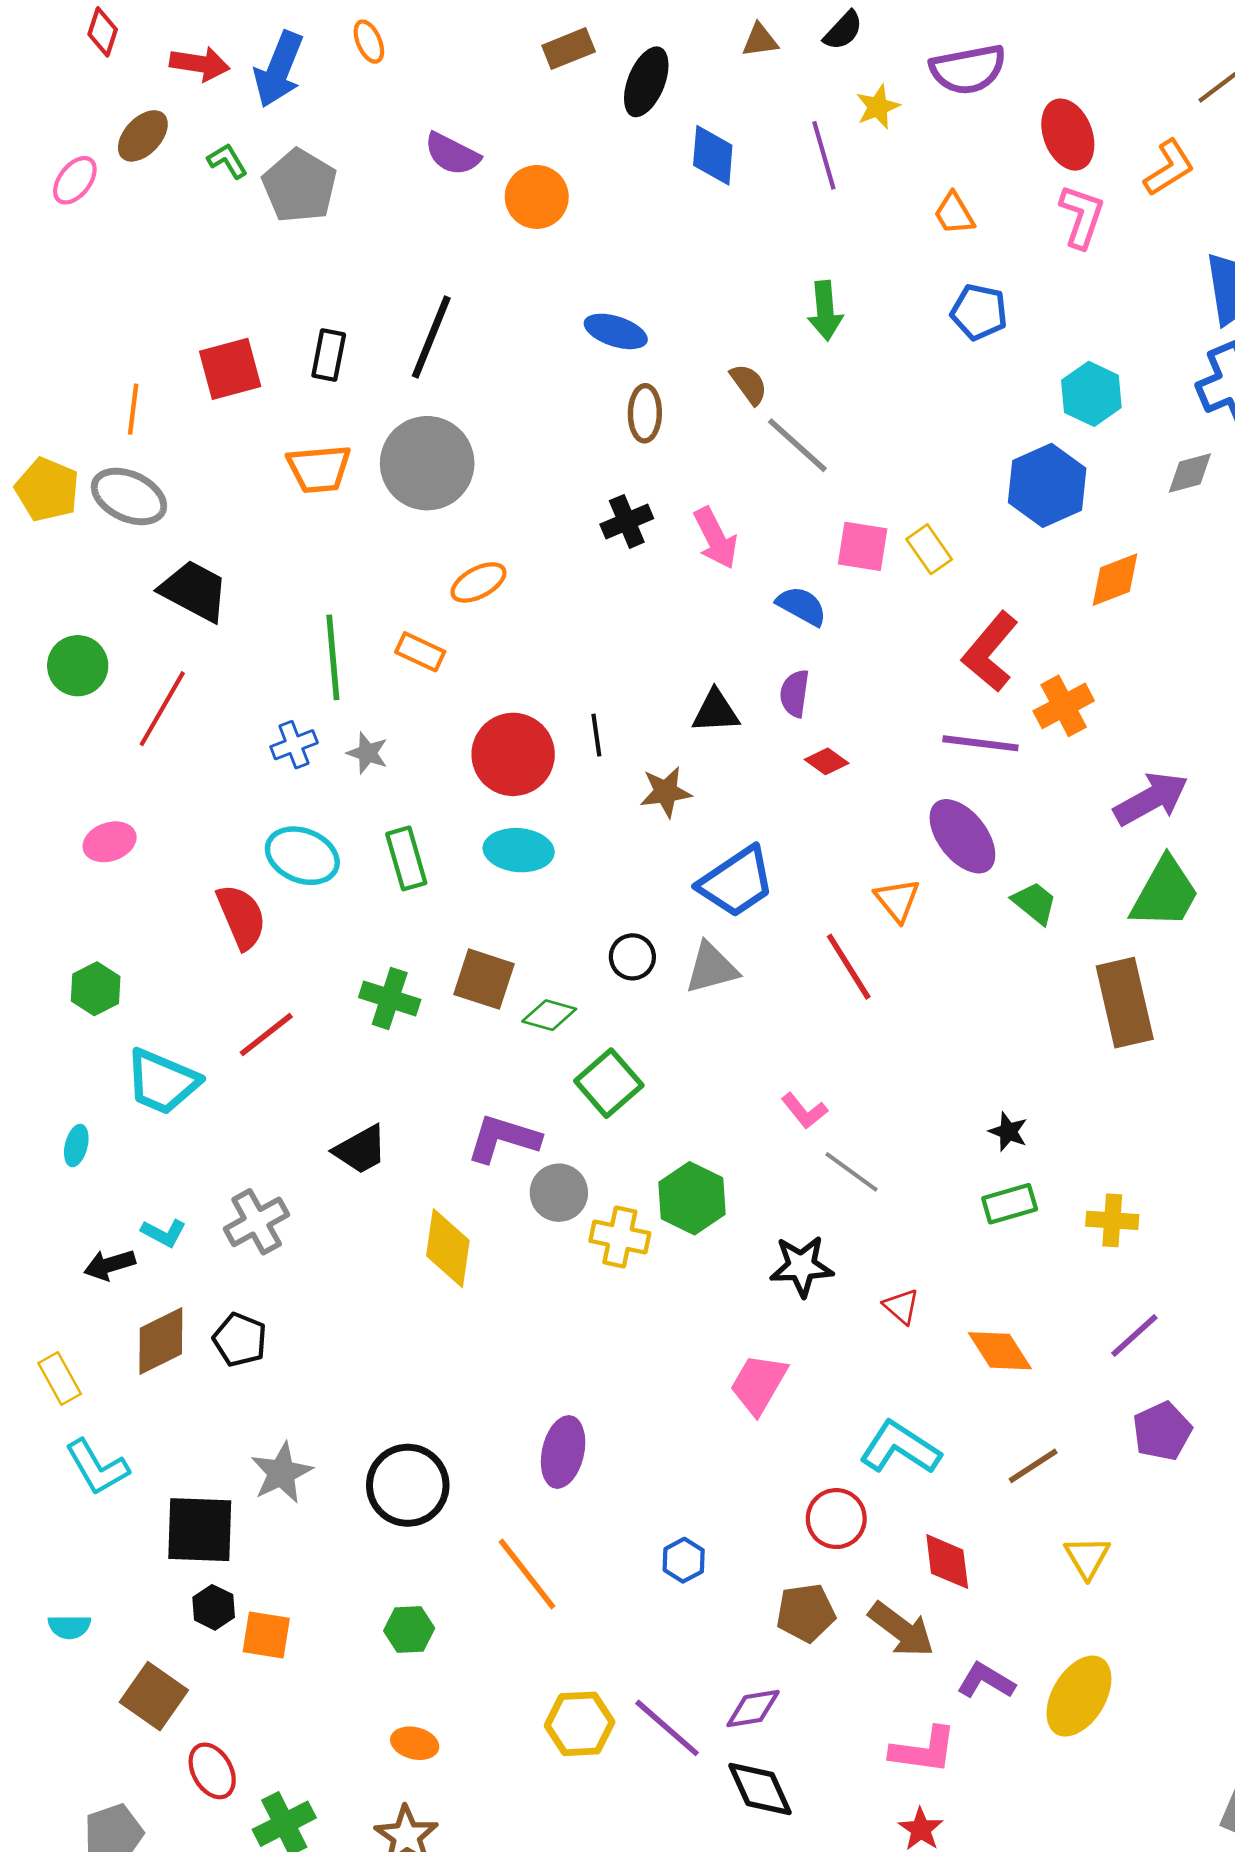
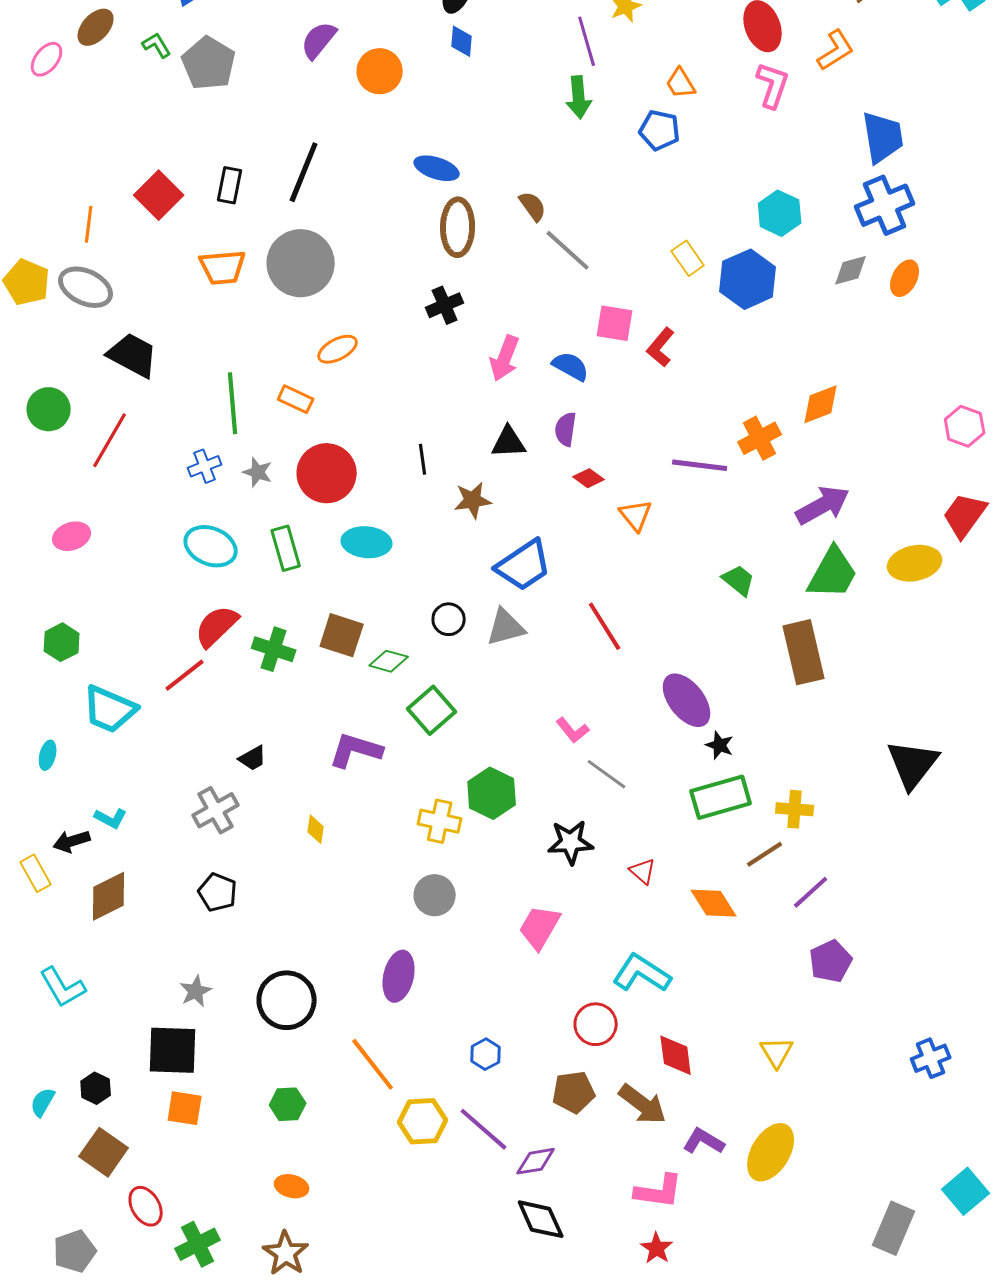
purple semicircle: (452, 154) -> (319, 40), turned 102
blue diamond: (713, 155) -> (462, 41), moved, size x0.7
green arrow: (825, 311) -> (579, 97), moved
blue pentagon: (979, 312) -> (660, 130), moved
red square: (230, 369) -> (159, 195), turned -30
brown ellipse: (645, 413) -> (458, 227), size x1.4
pink arrow: (716, 538) -> (505, 358), moved, turned 48
yellow rectangle: (929, 549) -> (688, 258), moved
orange diamond: (1115, 580) -> (821, 404), moved
red L-shape: (990, 652) -> (661, 347), moved, size x0.7
red circle: (513, 754) -> (327, 473), moved
purple ellipse: (962, 836) -> (687, 700), moved
orange triangle: (897, 900) -> (636, 515), moved
red semicircle: (241, 917) -> (217, 626), moved, turned -111
black trapezoid: (361, 1150) -> (253, 758), size x0.7
gray circle: (559, 1193) -> (435, 895), moved
green rectangle: (1010, 1204) -> (721, 797), size x1.5
gray cross: (257, 1222) -> (216, 810), moved
yellow diamond: (448, 1248) -> (316, 829), size x0.5
black pentagon: (240, 1340) -> (218, 892), moved
yellow rectangle: (60, 1378) -> (36, 873), moved
brown line: (1033, 1466) -> (765, 854), moved
gray star: (282, 1473) -> (196, 991), size x0.7
black square: (200, 1530) -> (173, 1050), moved
black hexagon: (214, 1607) -> (96, 1088), moved
cyan semicircle: (69, 1627) -> (43, 1102), turned 120
yellow hexagon: (580, 1724) -> (423, 1121), moved
purple line: (667, 1728) -> (484, 1129), moved

